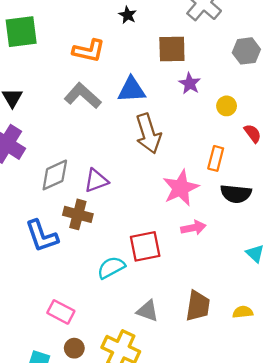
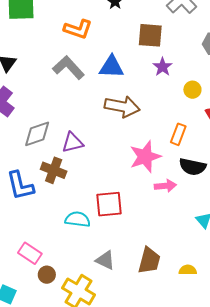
brown arrow: (148, 134) -> (122, 106), turned -68
pink arrow: (193, 228) -> (165, 186), moved
cyan semicircle: (111, 268) -> (78, 219), turned 30
brown circle: (74, 348) -> (47, 275), moved

